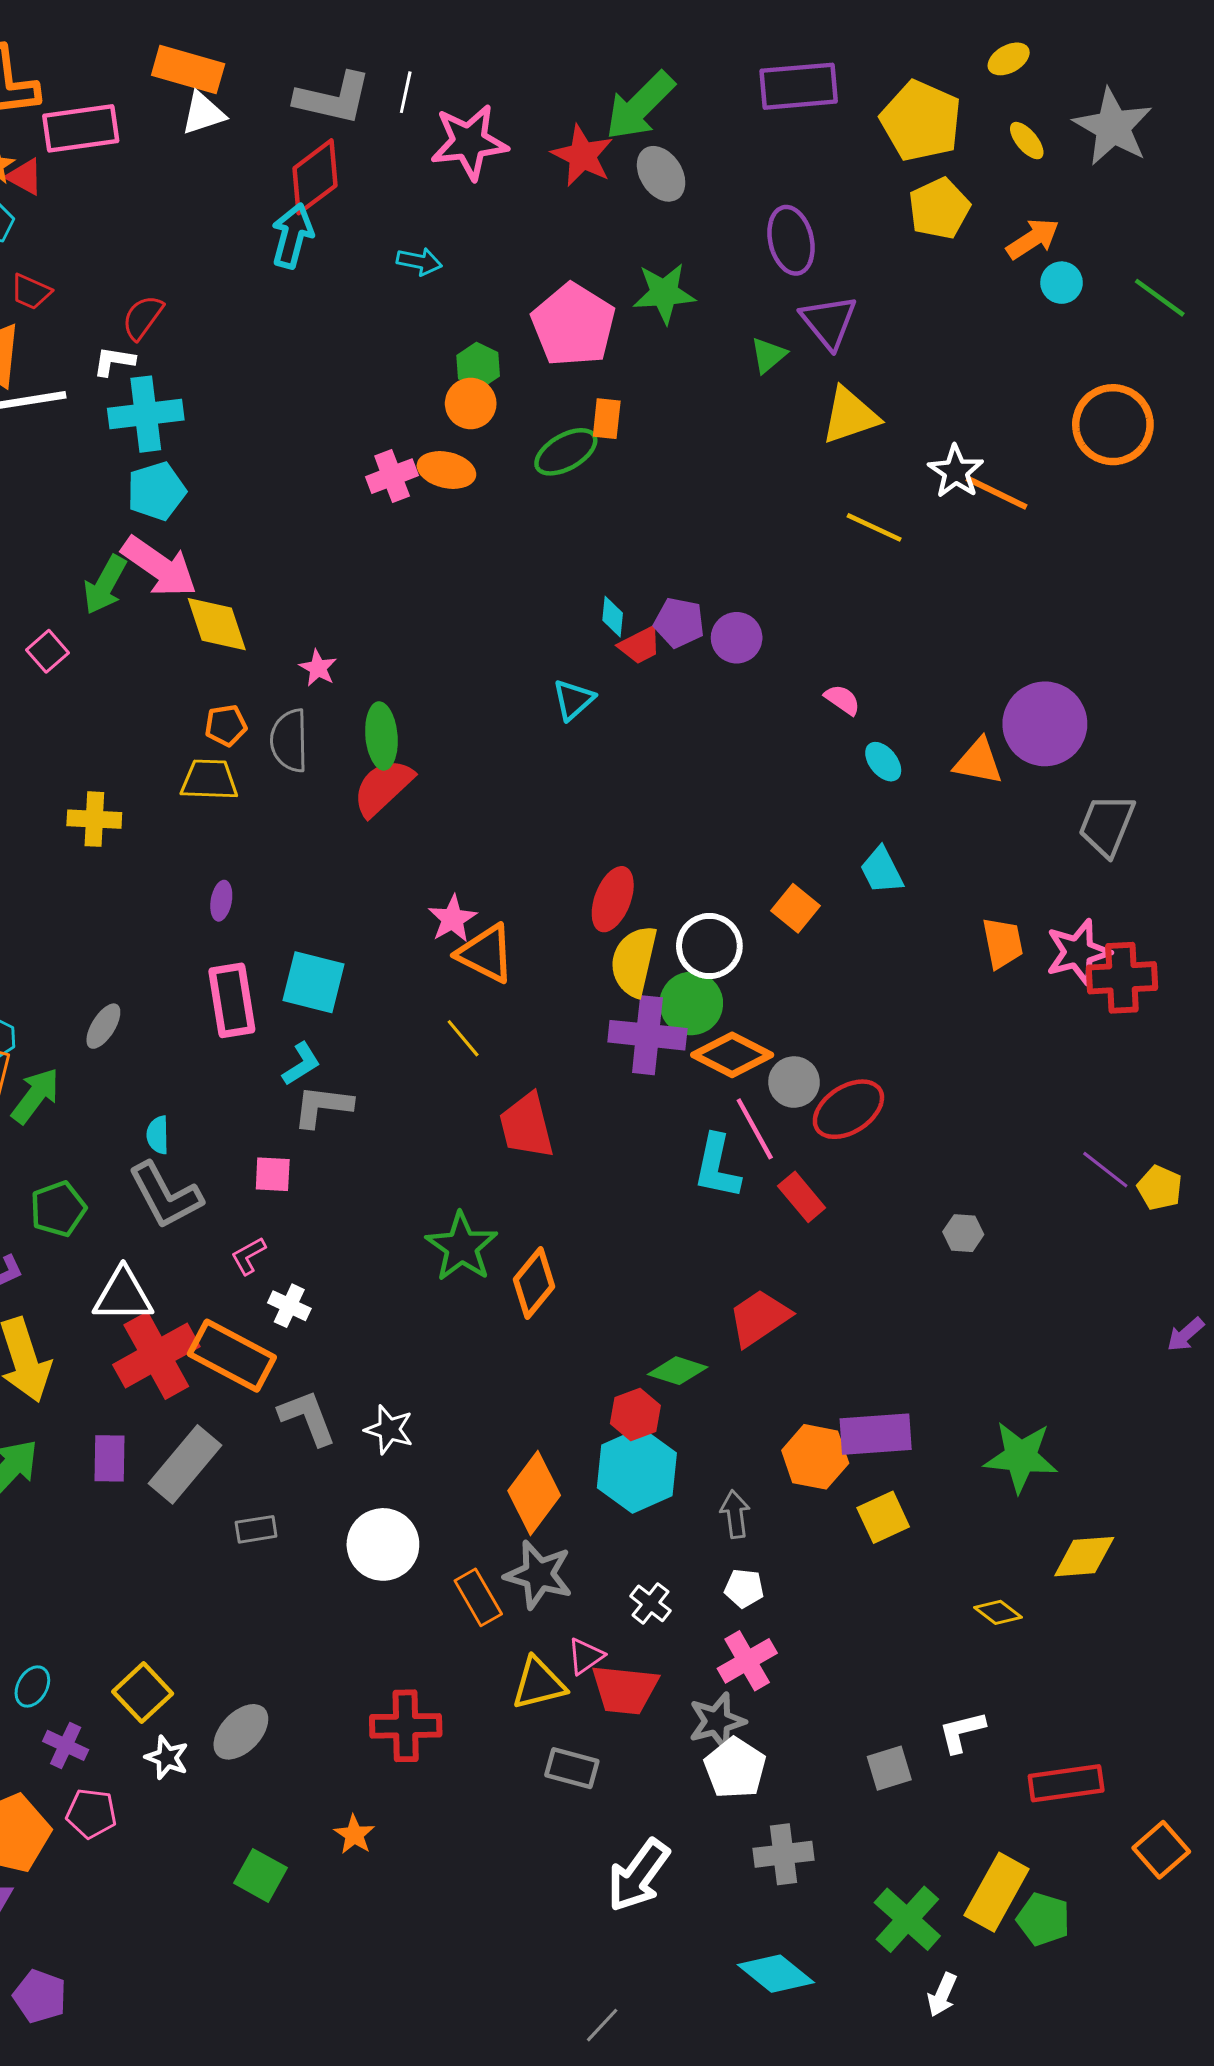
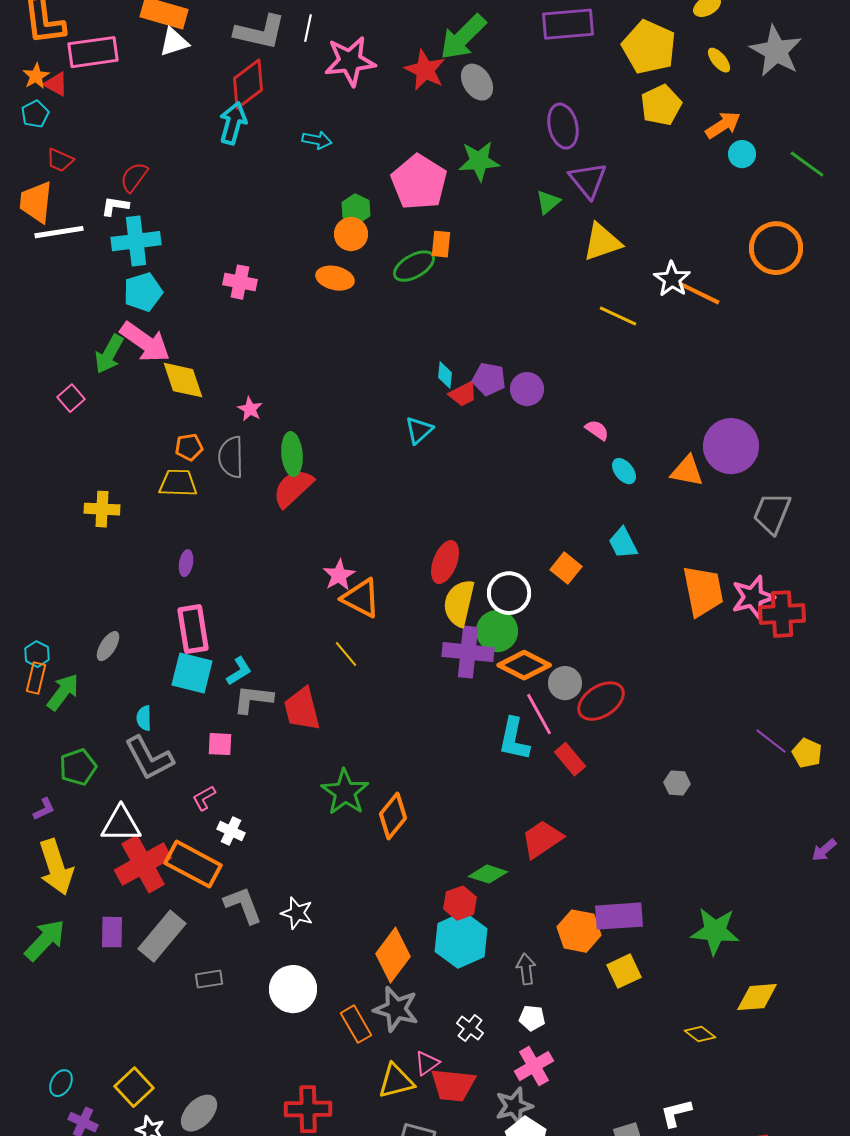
pink cross: (392, 476) -> (240, 282), moved, turned 32
orange trapezoid: (1003, 943) -> (703, 591), size x1.5
cyan square: (313, 982) -> (192, 673), moved
red trapezoid: (527, 1126) -> (302, 709), moved

